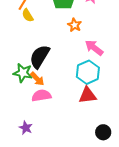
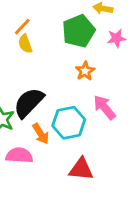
cyan hexagon: (88, 72) -> (69, 123), moved
orange arrow: (37, 79) -> (41, 134), moved

